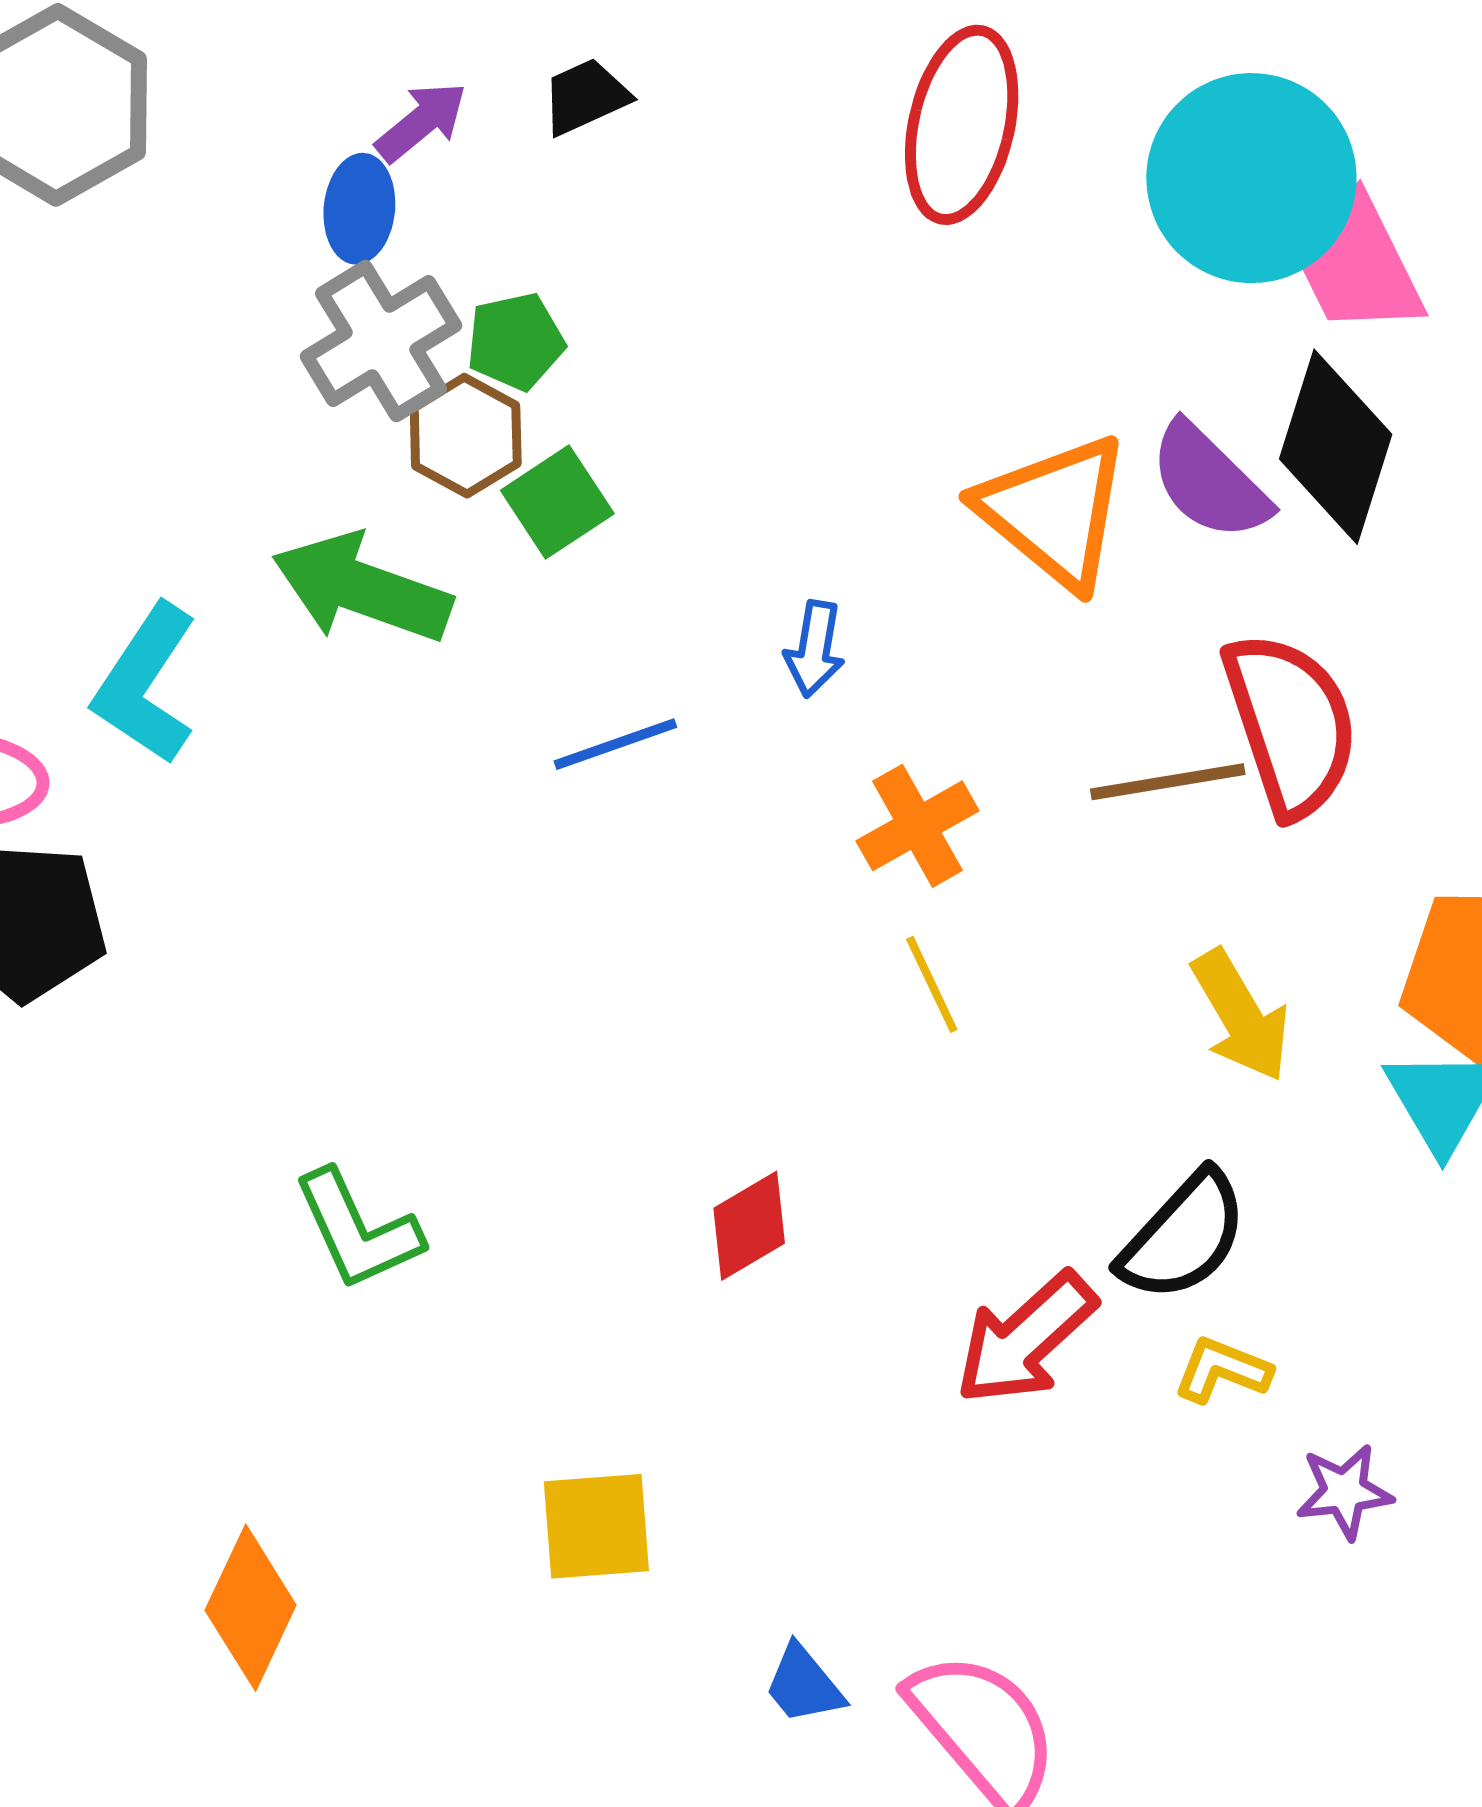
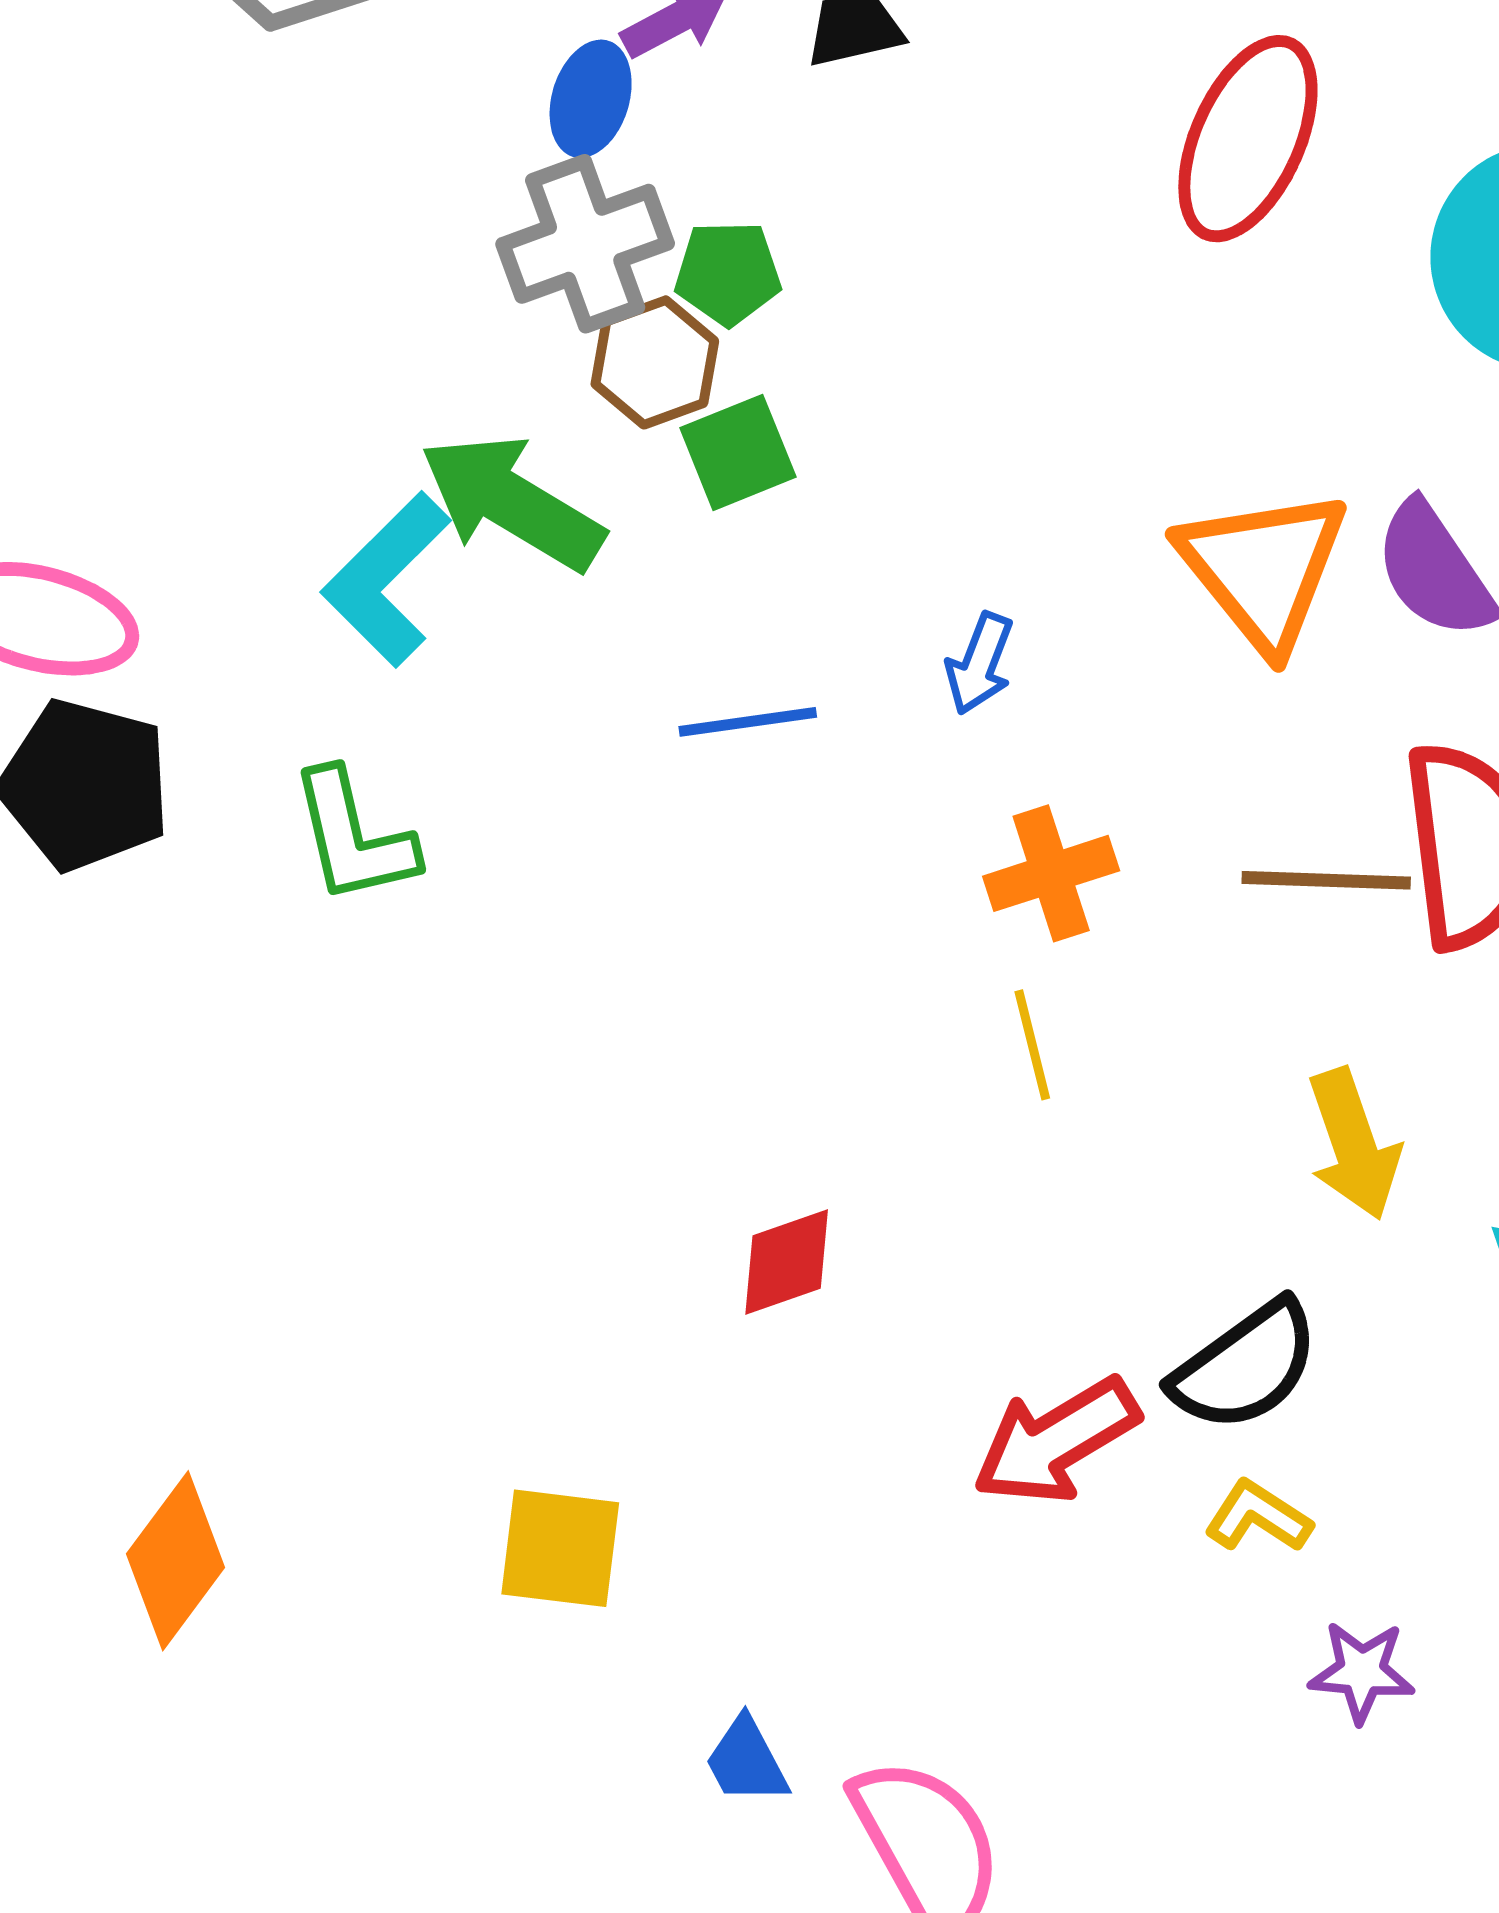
cyan L-shape: (146, 684) -> (386, 579), moved
green L-shape: (358, 1230) -> (353, 837), moved

